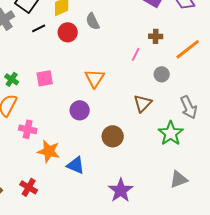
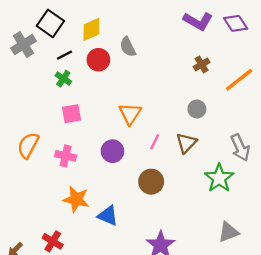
brown cross: (156, 36) -> (202, 64), turned -32
pink line: (136, 54) -> (155, 142), moved
gray circle: (162, 74) -> (197, 109), moved
green cross: (12, 79) -> (63, 79), moved
pink cross: (28, 129) -> (66, 156), moved

